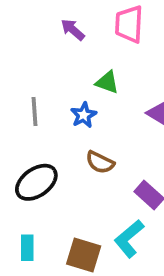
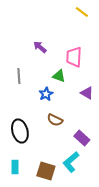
pink trapezoid: (129, 24) -> (74, 57), moved
gray line: (35, 111) -> (19, 76), moved
black ellipse: (36, 182) -> (20, 131), turned -70

